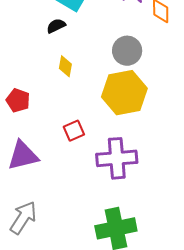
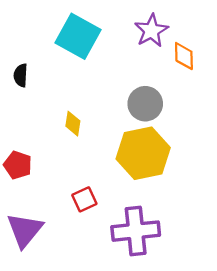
black semicircle: (56, 26) -> (21, 75), moved, turned -60
purple triangle: (23, 156) -> (25, 230), turned -36

